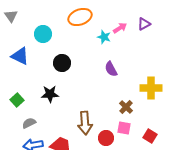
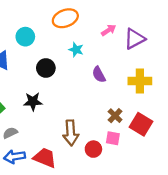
purple triangle: (144, 24) -> (134, 39), moved, size x1.5
cyan star: (104, 37) -> (76, 50), moved
yellow cross: (151, 88) -> (140, 81), moved
red square: (150, 136) -> (141, 124), moved, size x1.5

